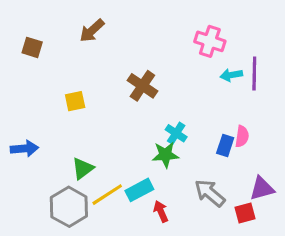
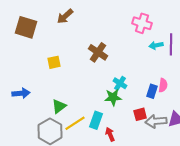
brown square: (32, 47) -> (26, 27), size x1.6
cyan rectangle: (139, 190) -> (96, 120), turned -42
gray arrow: (210, 193) -> (156, 121), moved, turned -45
red square: (245, 213) -> (140, 114), moved

